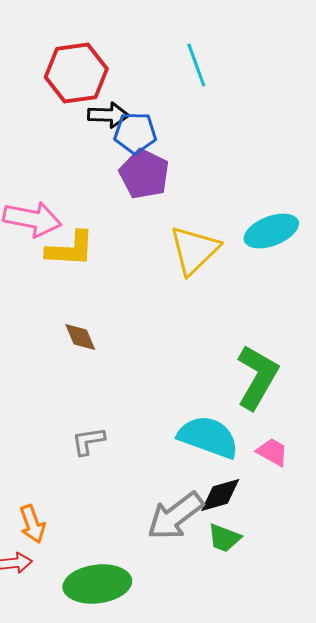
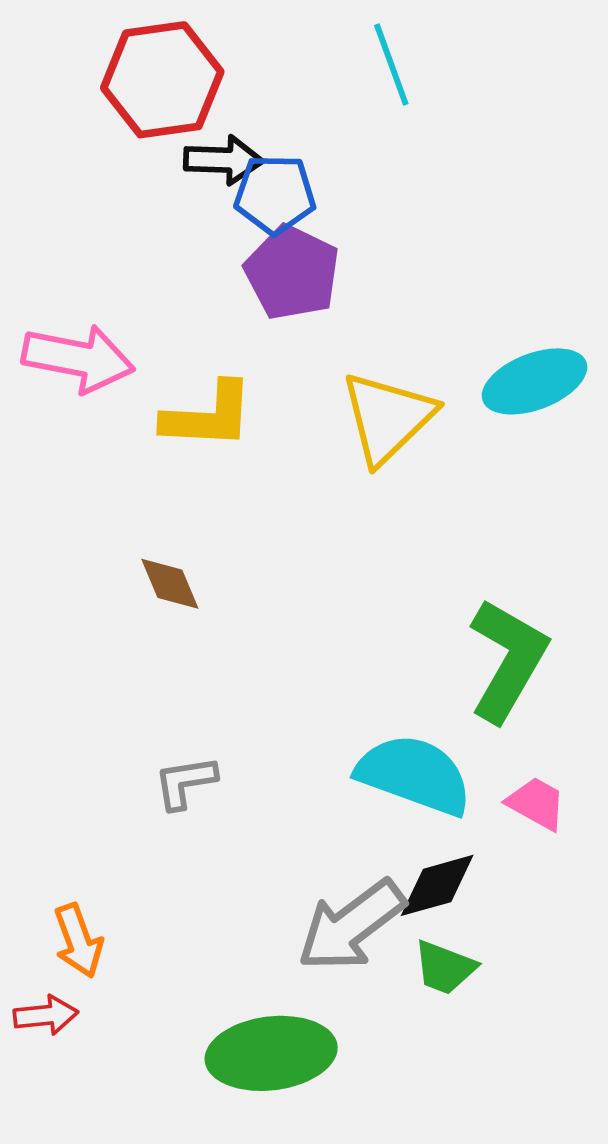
yellow L-shape: (70, 249) -> (208, 416), moved
green ellipse: (97, 584) -> (271, 1053), moved

